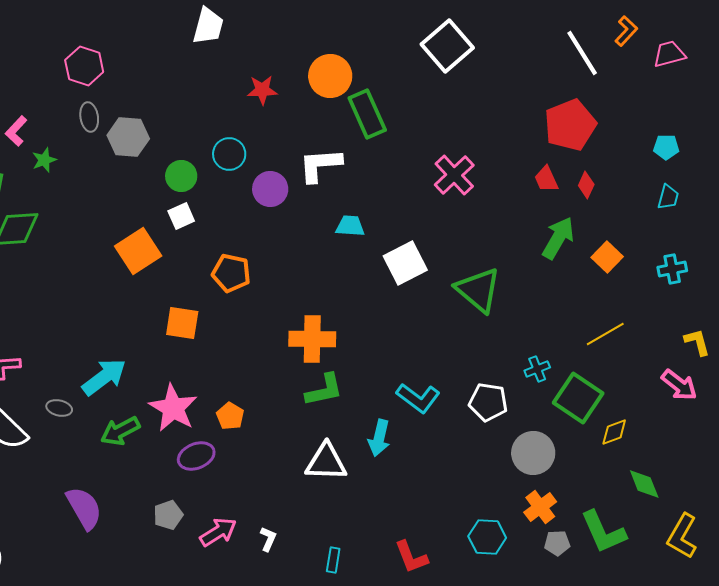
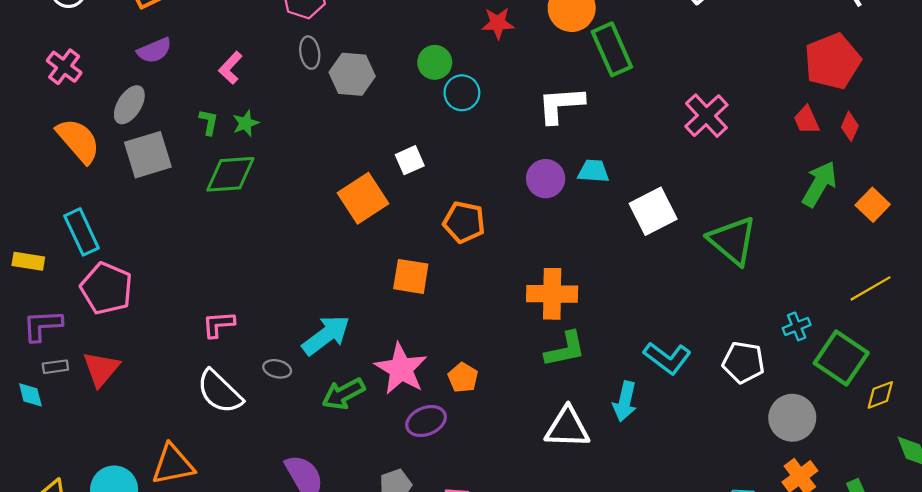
green star: (44, 160) -> (246, 123), moved
green circle: (181, 176) -> (435, 62), moved
purple circle: (270, 189) -> (546, 179), moved

